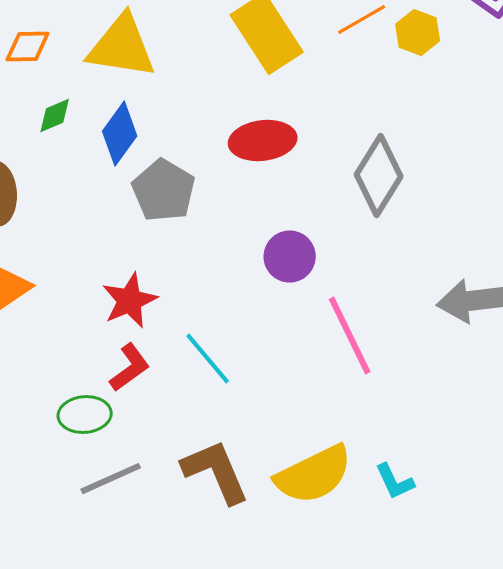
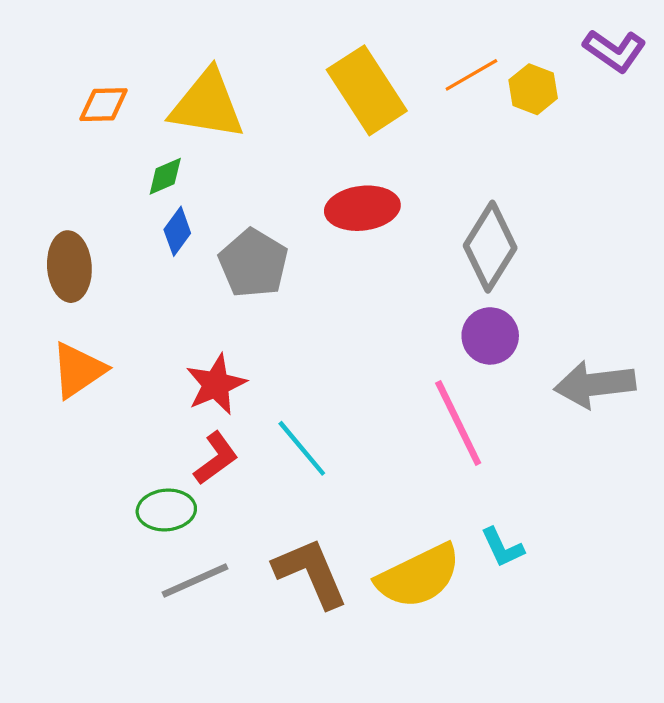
green diamond: (55, 116) -> (165, 176), moved
blue diamond: (120, 134) -> (177, 231), moved, size x0.7
purple circle: (290, 257) -> (490, 336), moved
cyan L-shape: (395, 482) -> (502, 547), moved

